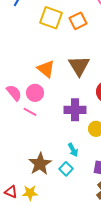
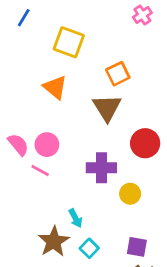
orange square: (78, 21) -> (118, 74), moved
orange triangle: (46, 69) -> (55, 87), moved
cyan arrow: (73, 150) -> (76, 218), moved

